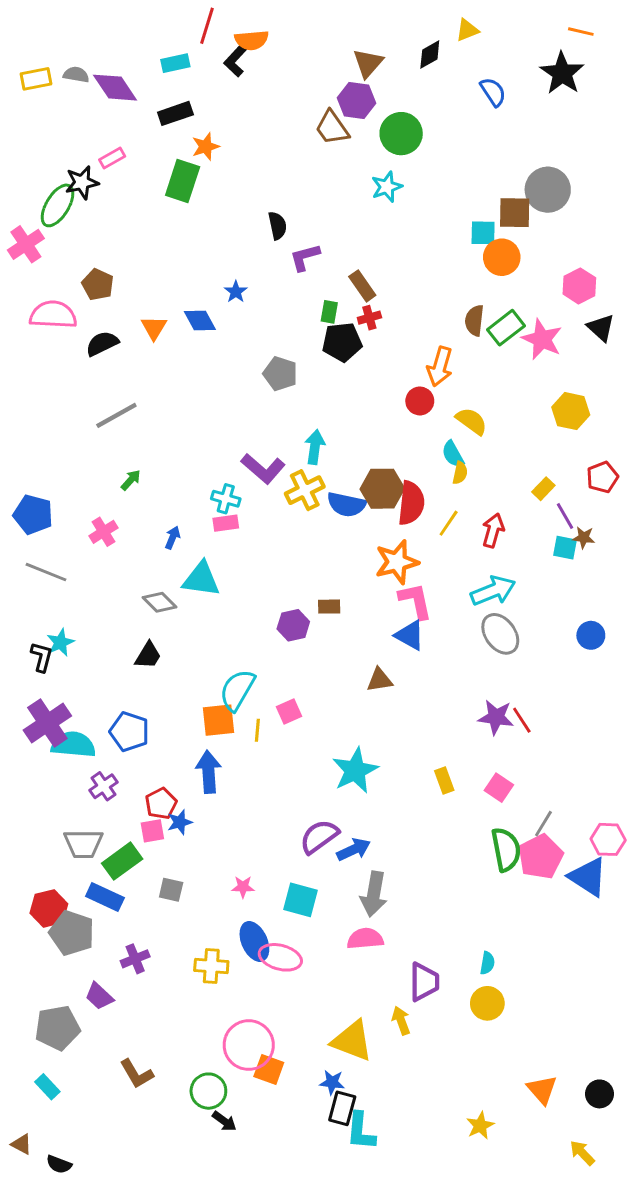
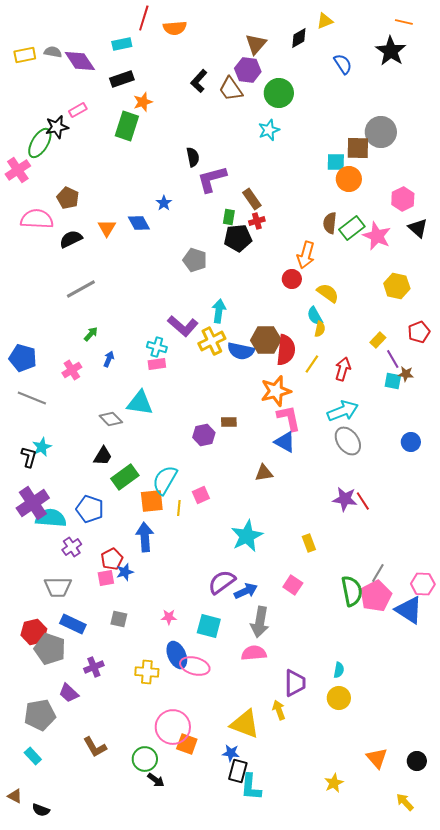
black L-shape: (236, 60) -> (199, 81), moved
purple L-shape: (305, 257) -> (212, 179), size x1.4
blue arrow: (173, 538) -> (109, 359), moved
pink square: (499, 788) -> (293, 585), moved
green rectangle: (122, 861) -> (125, 477), moved

